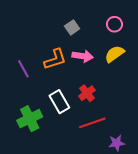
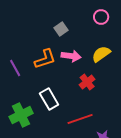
pink circle: (114, 24) -> (101, 17), moved
red cross: (87, 93) -> (87, 82), moved

